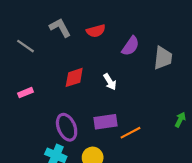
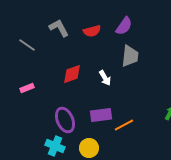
purple semicircle: (130, 46) -> (124, 26), moved
gray trapezoid: (163, 58) -> (130, 56), moved

